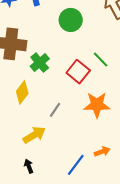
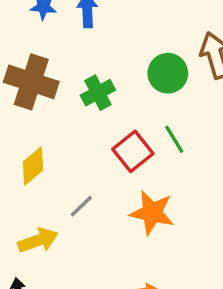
green circle: (71, 20) -> (168, 73), moved
green cross: (40, 63) -> (98, 93), moved

